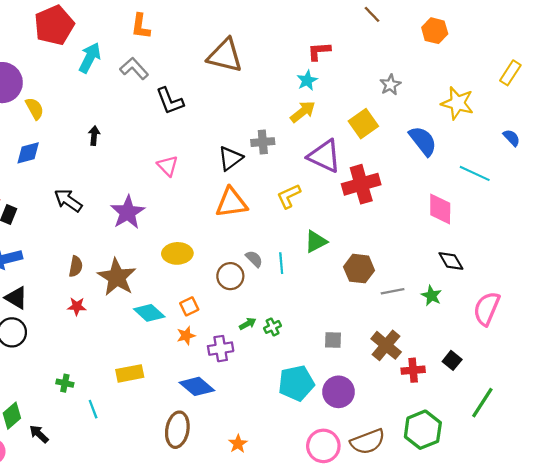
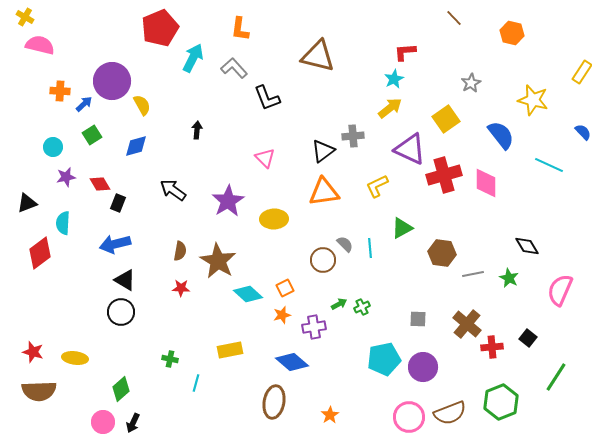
pink diamond: (440, 209) -> (486, 183), moved
yellow ellipse: (177, 253) -> (274, 219), moved
cyan line: (93, 409) -> (196, 383), turned 36
black arrow: (39, 434) -> (133, 423), moved, turned -108

